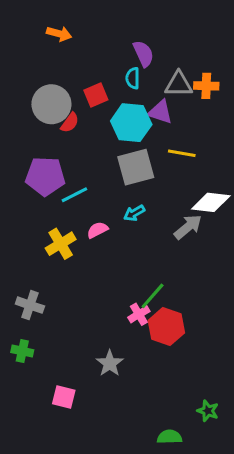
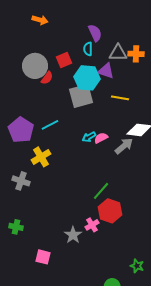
gray square: (136, 167) -> (81, 96), moved
purple pentagon: (45, 176) -> (21, 130), moved, turned 30
pink semicircle: (97, 230) -> (101, 138), moved
gray cross: (30, 305) -> (21, 181), moved
pink cross: (139, 314) -> (92, 225), moved

